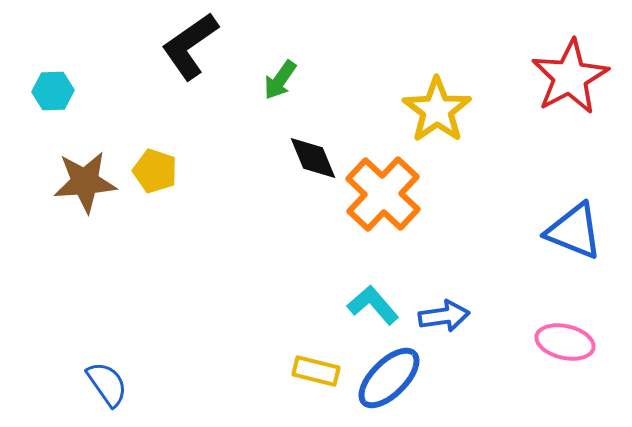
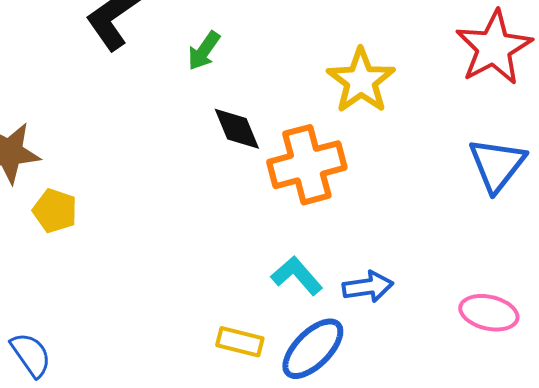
yellow pentagon: (155, 171) -> (55, 211), moved
orange cross: (383, 194) -> (307, 165), turned 32
blue triangle: (574, 231) -> (497, 165), moved, turned 46

